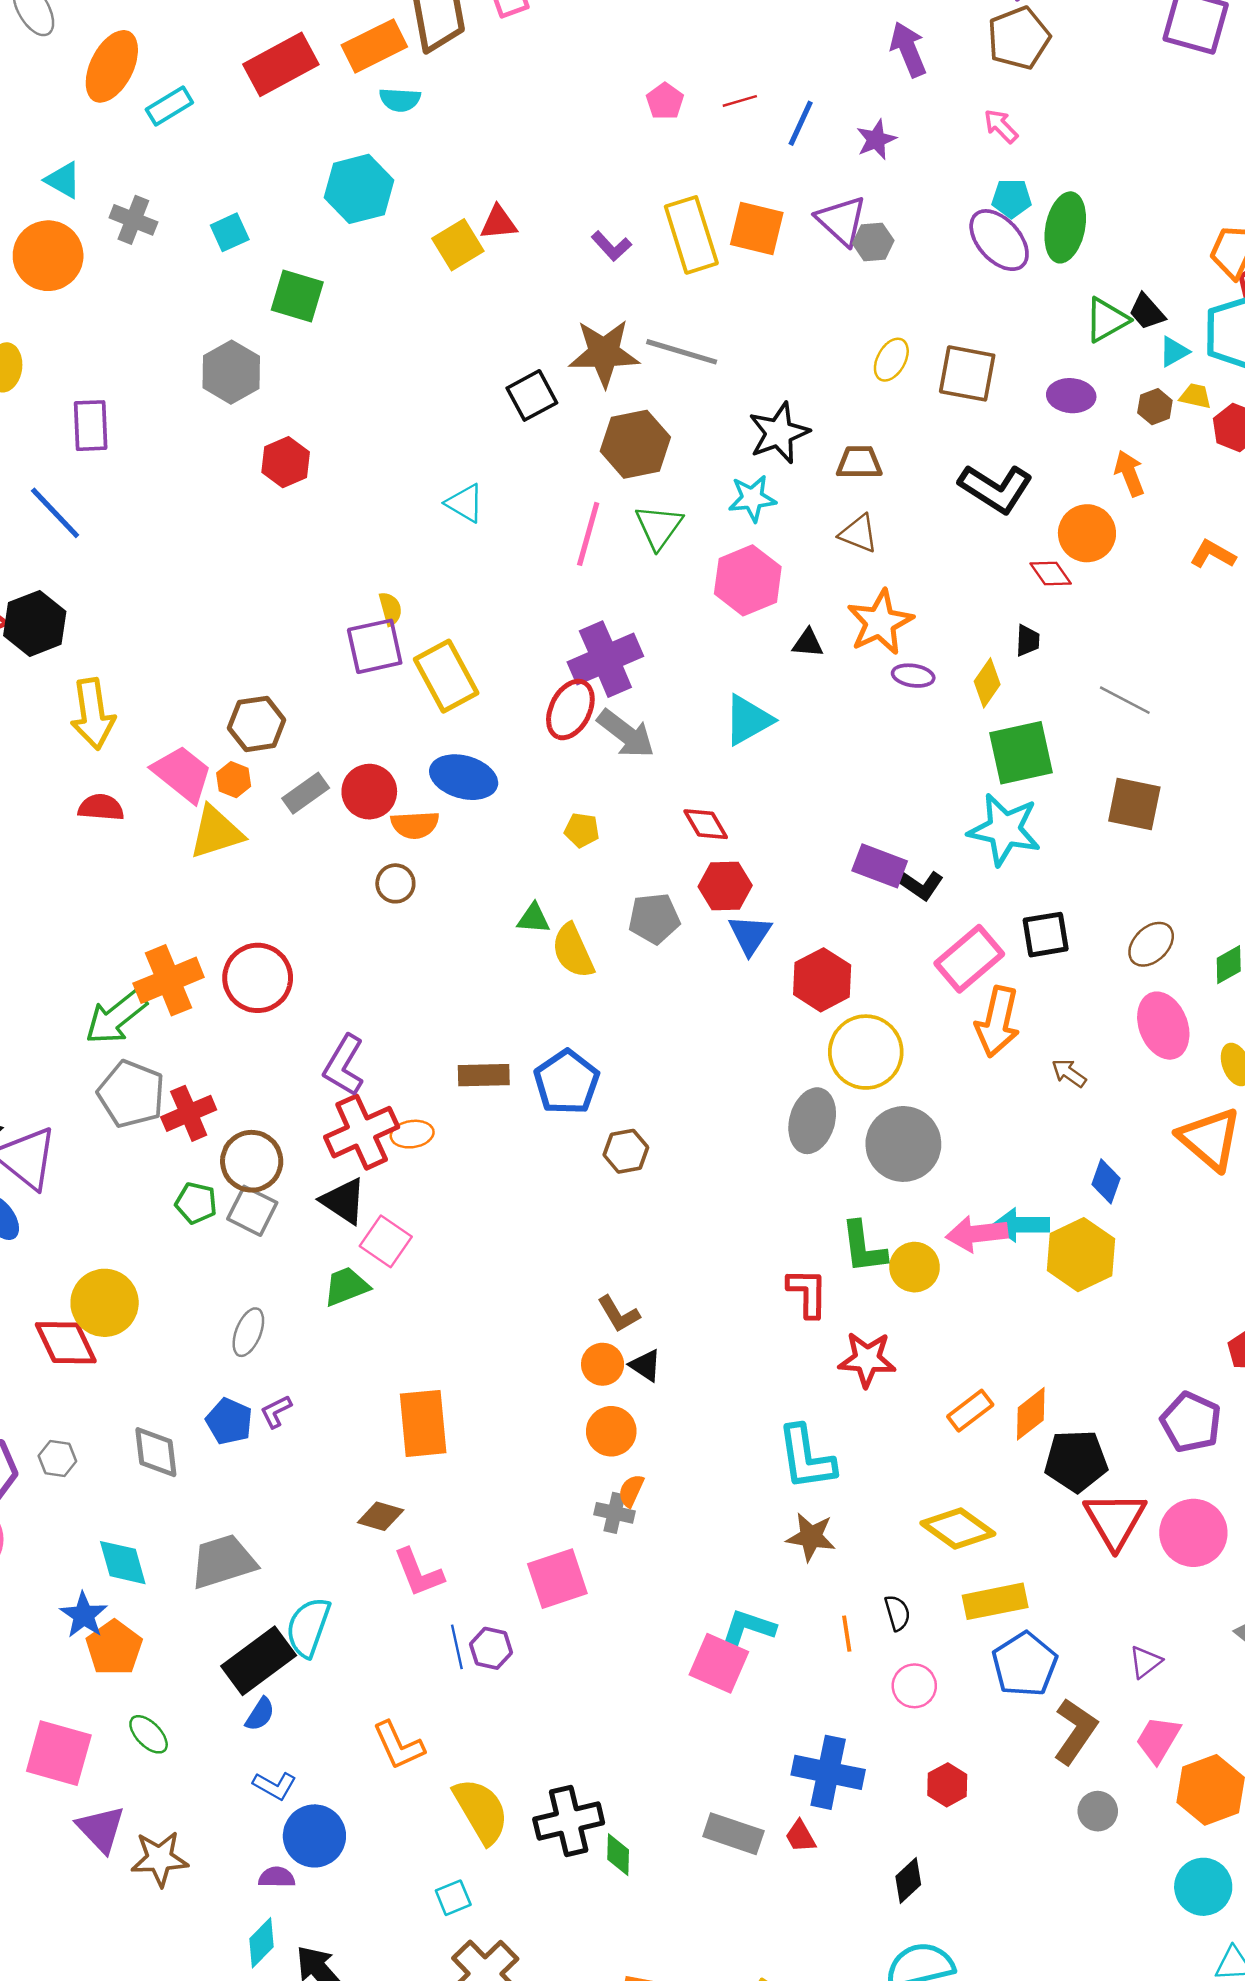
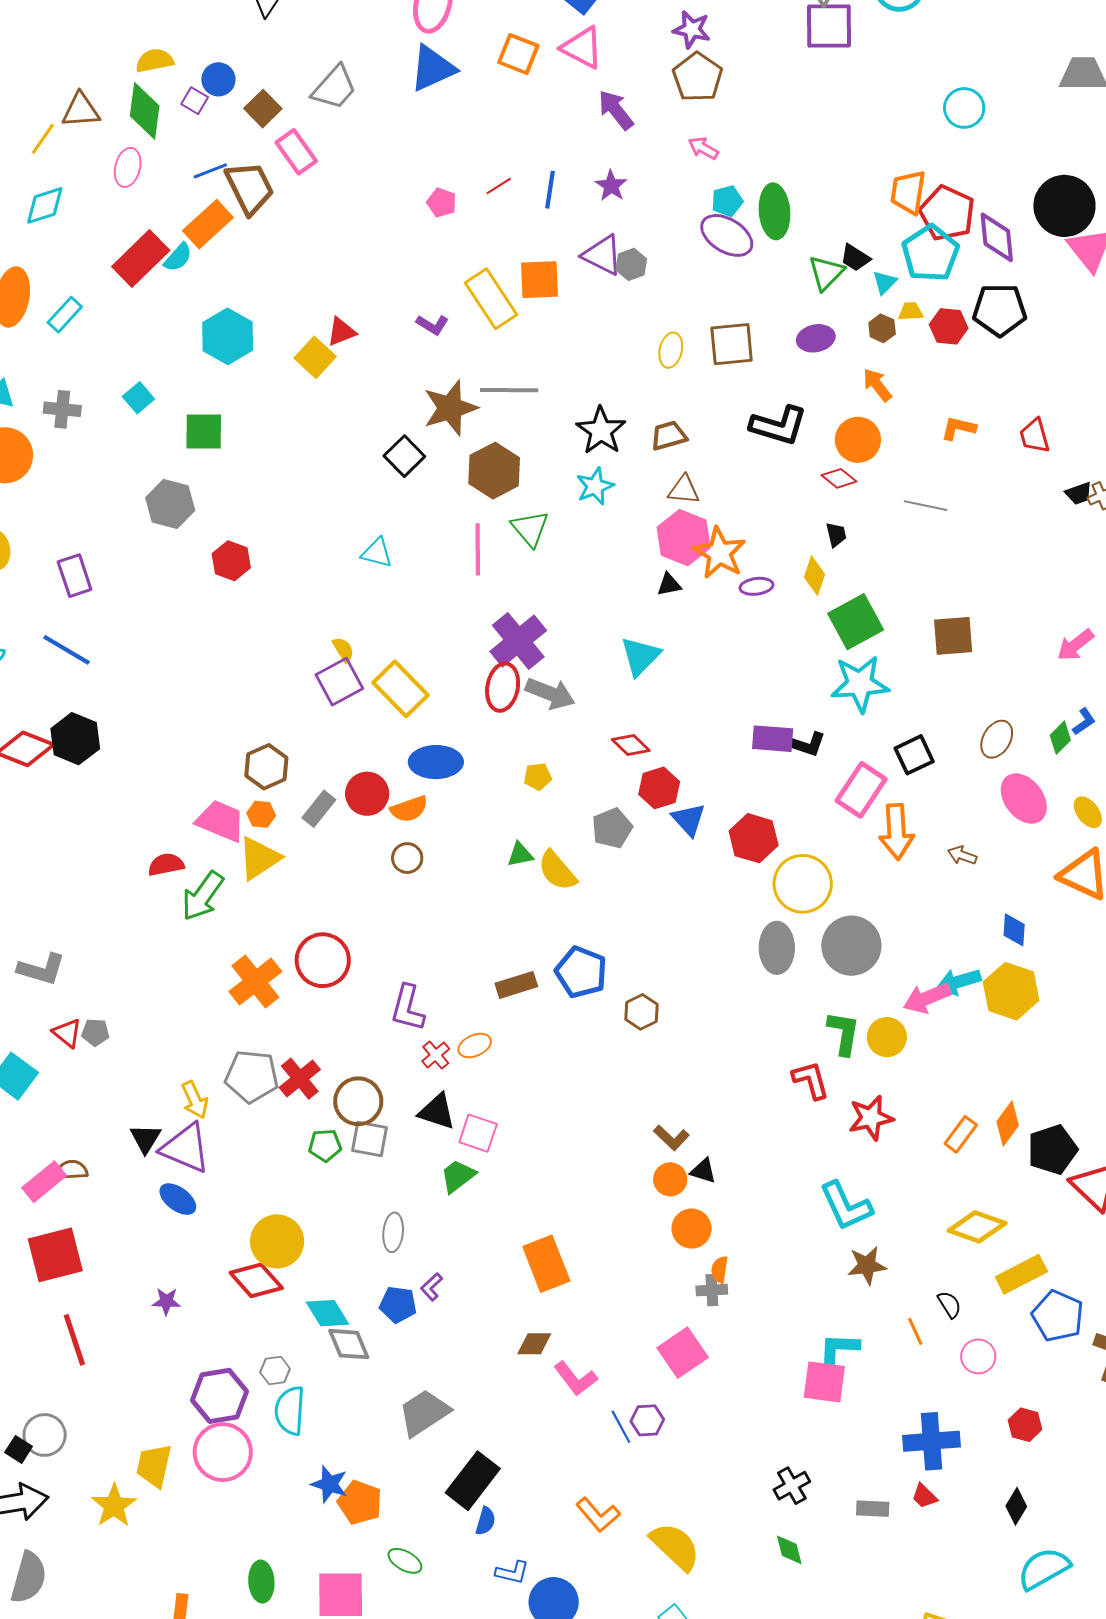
cyan semicircle: (400, 100) -> (178, 257), moved, turned -36
pink hexagon: (748, 580) -> (684, 538), moved
gray line: (1125, 700) -> (926, 506), moved
yellow arrow: (93, 714) -> (195, 1100), moved, size x0.7
green arrow: (116, 1017) -> (203, 896), moved
red cross: (362, 1132) -> (436, 1055), size x0.5
green L-shape: (864, 1247) -> (844, 1033), turned -147
cyan diamond: (123, 1563) -> (327, 1313), moved
cyan semicircle: (308, 1627) -> (290, 1411), moved
black cross: (569, 1821) -> (792, 1486), moved, size x0.7
gray rectangle: (733, 1834) -> (873, 1509), size x0.7

